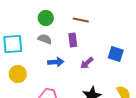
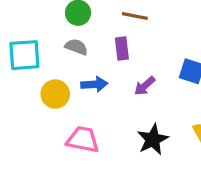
yellow circle: (18, 74) -> (55, 94), moved

